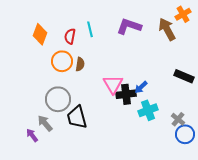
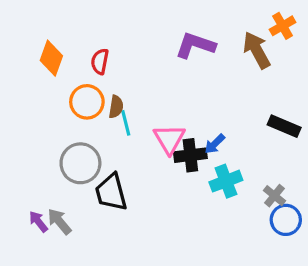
cyan line: (90, 29) -> (126, 123), moved
gray arrow: (45, 123) -> (59, 222), moved

